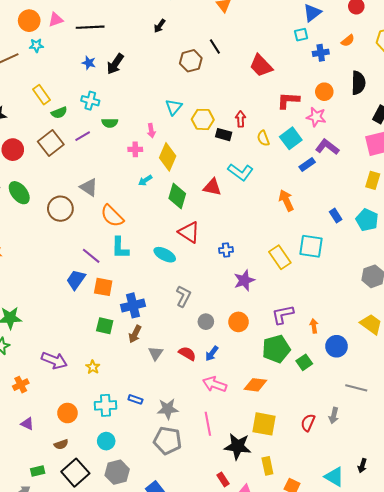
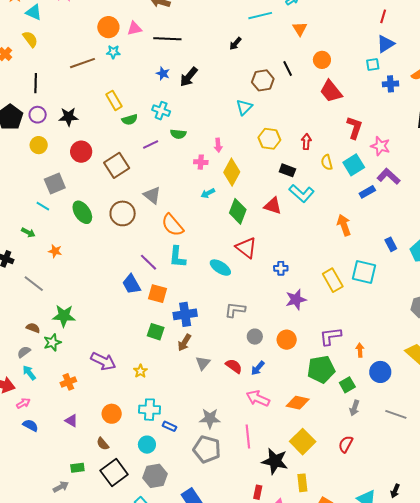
orange circle: (324, 92) -> (322, 60), moved
red L-shape: (288, 100) -> (355, 128), turned 100
cyan triangle: (174, 107) -> (244, 107), moved
black rectangle: (224, 135) -> (287, 170), moved
brown square: (51, 143) -> (117, 165), moved
green ellipse: (19, 193) -> (82, 212), moved
blue trapezoid: (76, 280) -> (131, 284), turned -70
gray L-shape: (183, 296) -> (235, 310), turned -115
blue rectangle: (135, 399) -> (170, 426), moved
gray arrow: (334, 416) -> (354, 408), moved
yellow square: (264, 424) -> (303, 442), turned 30
brown semicircle: (61, 444) -> (103, 444), turned 64
red rectangle: (223, 479) -> (258, 492), turned 40

